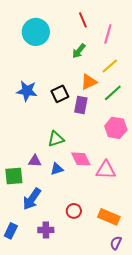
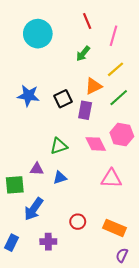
pink diamond: (81, 159) -> (96, 144), moved

